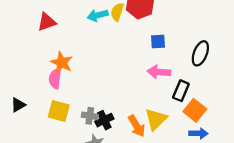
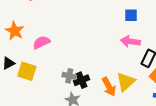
orange star: (62, 63) -> (15, 31), moved
pink semicircle: (55, 79) -> (41, 42), turned 54
yellow square: (59, 111) -> (27, 71), moved

